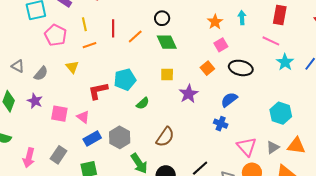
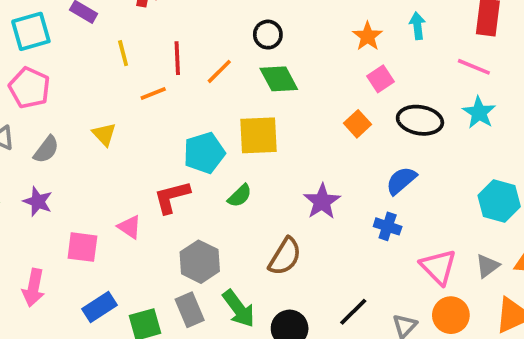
pink pentagon: (56, 35) -> (29, 88), moved
orange line: (89, 45) -> (153, 94), moved
cyan star: (285, 62) -> (479, 113), moved
yellow square: (167, 75) -> (259, 135), moved, size x1.6
red L-shape: (98, 91) -> (172, 197), moved
purple star: (189, 94) -> (322, 202), moved
pink square: (59, 114) -> (82, 247), moved
blue rectangle: (92, 138) -> (99, 307), moved
gray rectangle: (59, 155) -> (190, 310), moved, turned -54
pink arrow: (29, 158) -> (33, 288), moved

